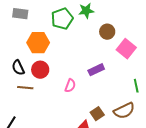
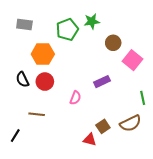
brown line: (25, 88) -> (37, 114), moved

